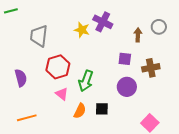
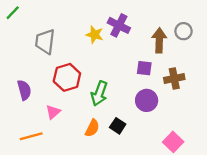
green line: (11, 11) -> (13, 13), turned -32
brown arrow: (138, 35) -> (159, 40), size x1.5
pink triangle: (62, 94) -> (53, 112), moved, turned 40
black square: (102, 109) -> (118, 126), turned 32

